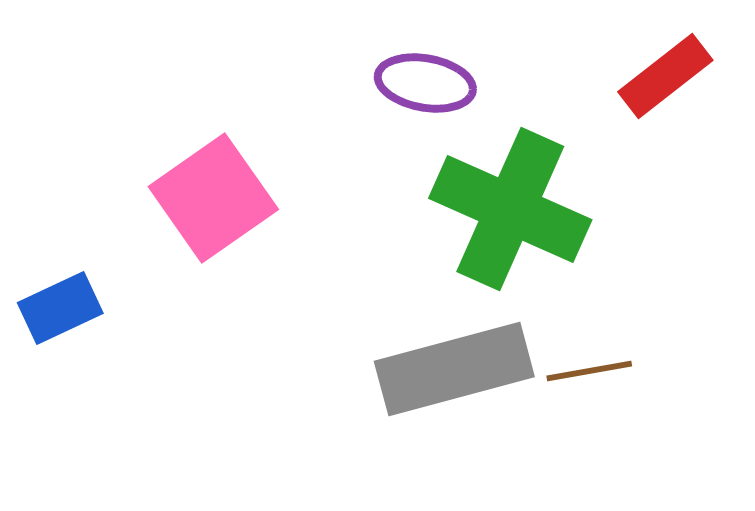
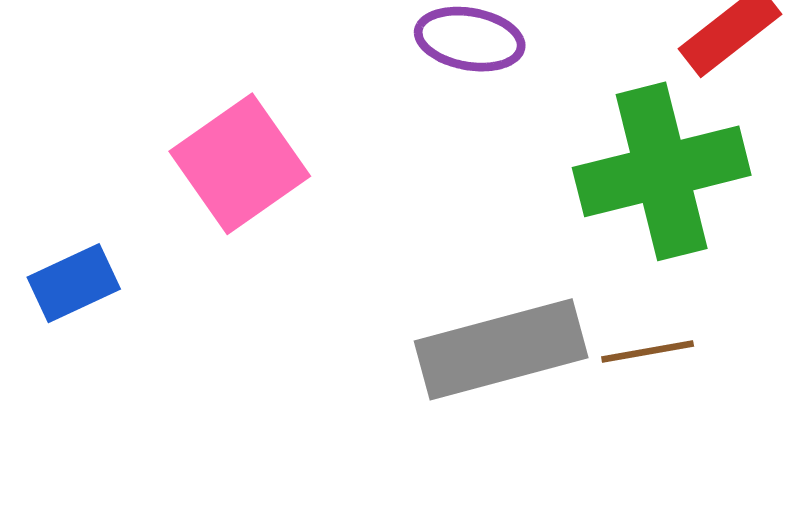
green cross: (510, 209) -> (662, 171), moved, turned -38

